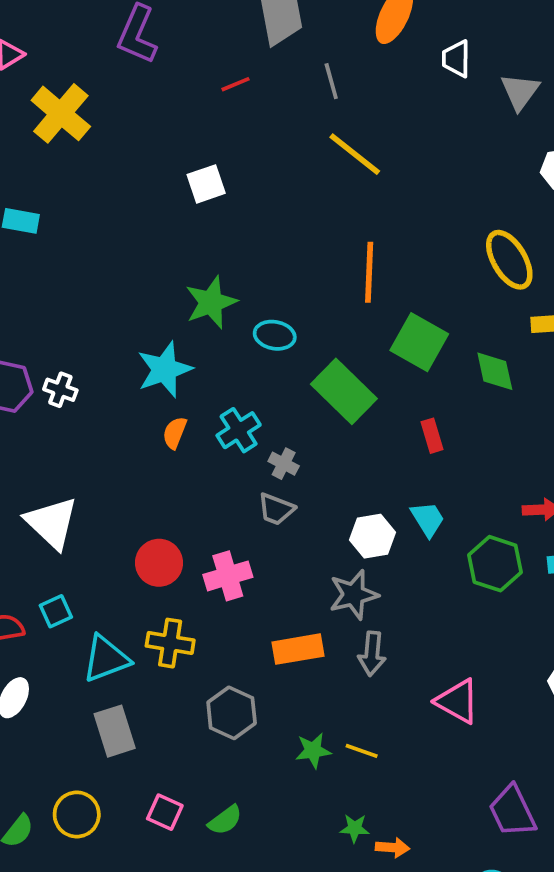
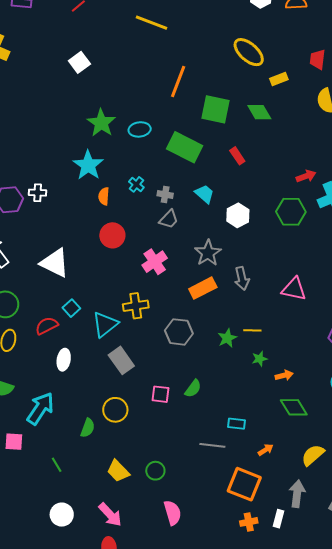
orange line: (369, 272) -> (178, 81), turned 36
cyan cross: (239, 430) -> (136, 184), size x0.7
gray trapezoid: (276, 509) -> (169, 219), turned -50
cyan trapezoid: (428, 519) -> (204, 194), moved
white hexagon: (373, 536) -> (238, 215), moved
red circle: (159, 563) -> (112, 235), moved
gray star: (354, 595) -> (208, 253), moved
green star: (355, 828) -> (260, 359), moved

